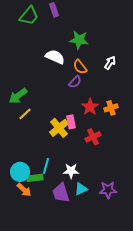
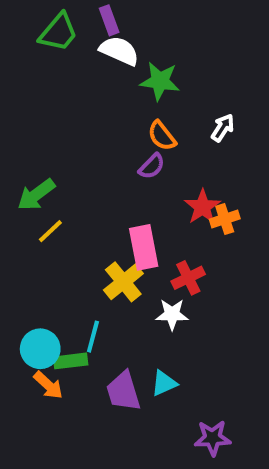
white semicircle: (55, 57) -> (119, 51), moved
red star: (90, 107) -> (202, 207), moved
pink rectangle: (71, 122) -> (144, 247), size x1.5
yellow cross: (59, 128) -> (123, 282), moved
white star: (71, 171) -> (172, 314), moved
purple star: (108, 190) -> (213, 438), moved

